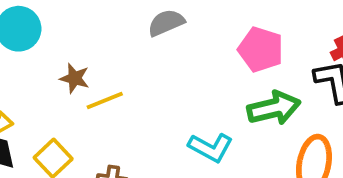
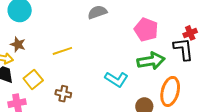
brown star: (75, 78) -> (18, 44), moved

